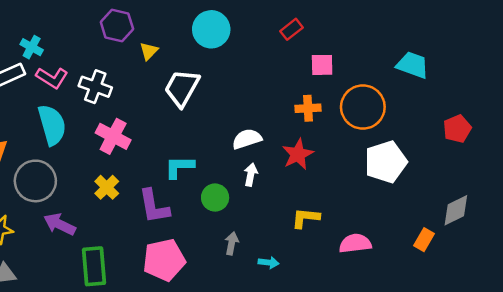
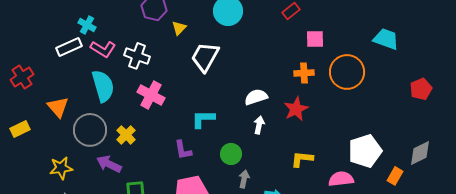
white pentagon: (386, 162) -> (365, 151), moved
yellow cross: (107, 187) -> (126, 135), moved
green circle: (215, 198) -> (231, 154), moved
purple L-shape: (154, 206) -> (183, 150), size x0.7

